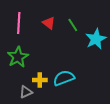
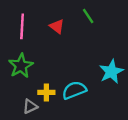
green line: (73, 25) -> (88, 16), moved
cyan star: (96, 39) -> (111, 72), moved

